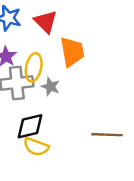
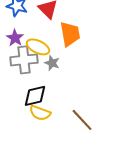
yellow ellipse: (34, 67) -> (38, 47), turned -75
brown line: (107, 135) -> (82, 120), moved, turned 45

